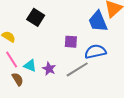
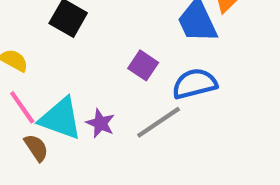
purple square: (71, 42) -> (143, 65), turned 32
cyan triangle: (30, 66) -> (61, 119), size x1.6

